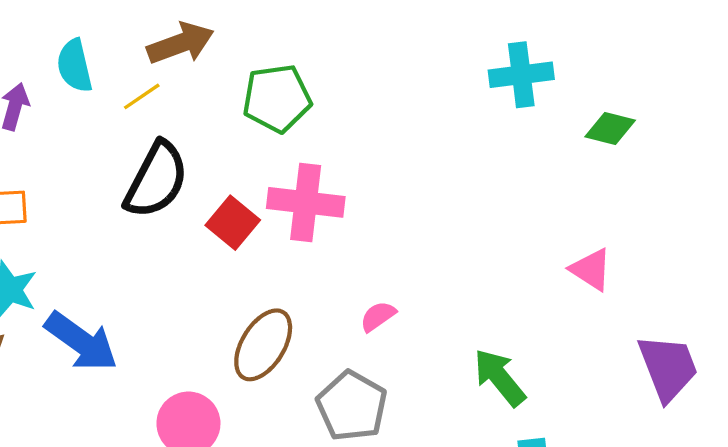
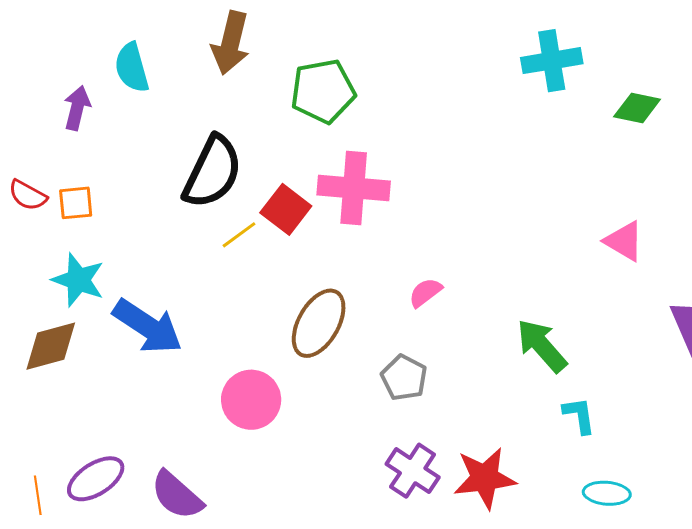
brown arrow: (181, 43) -> (231, 43), turned 126
yellow line: (142, 96) -> (239, 235), moved
gray pentagon: (352, 406) -> (404, 378), size x0.7

